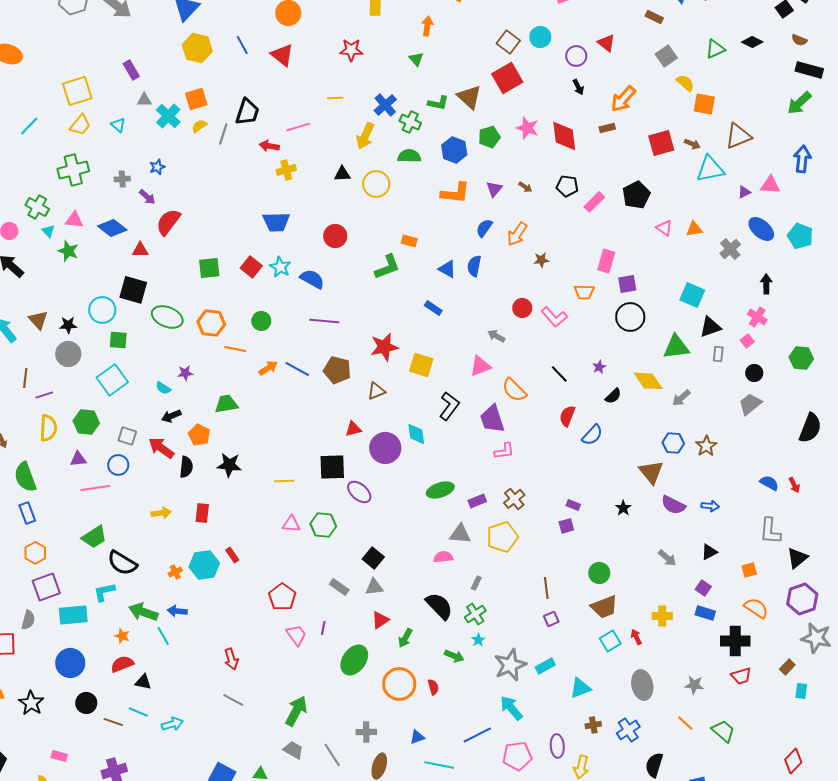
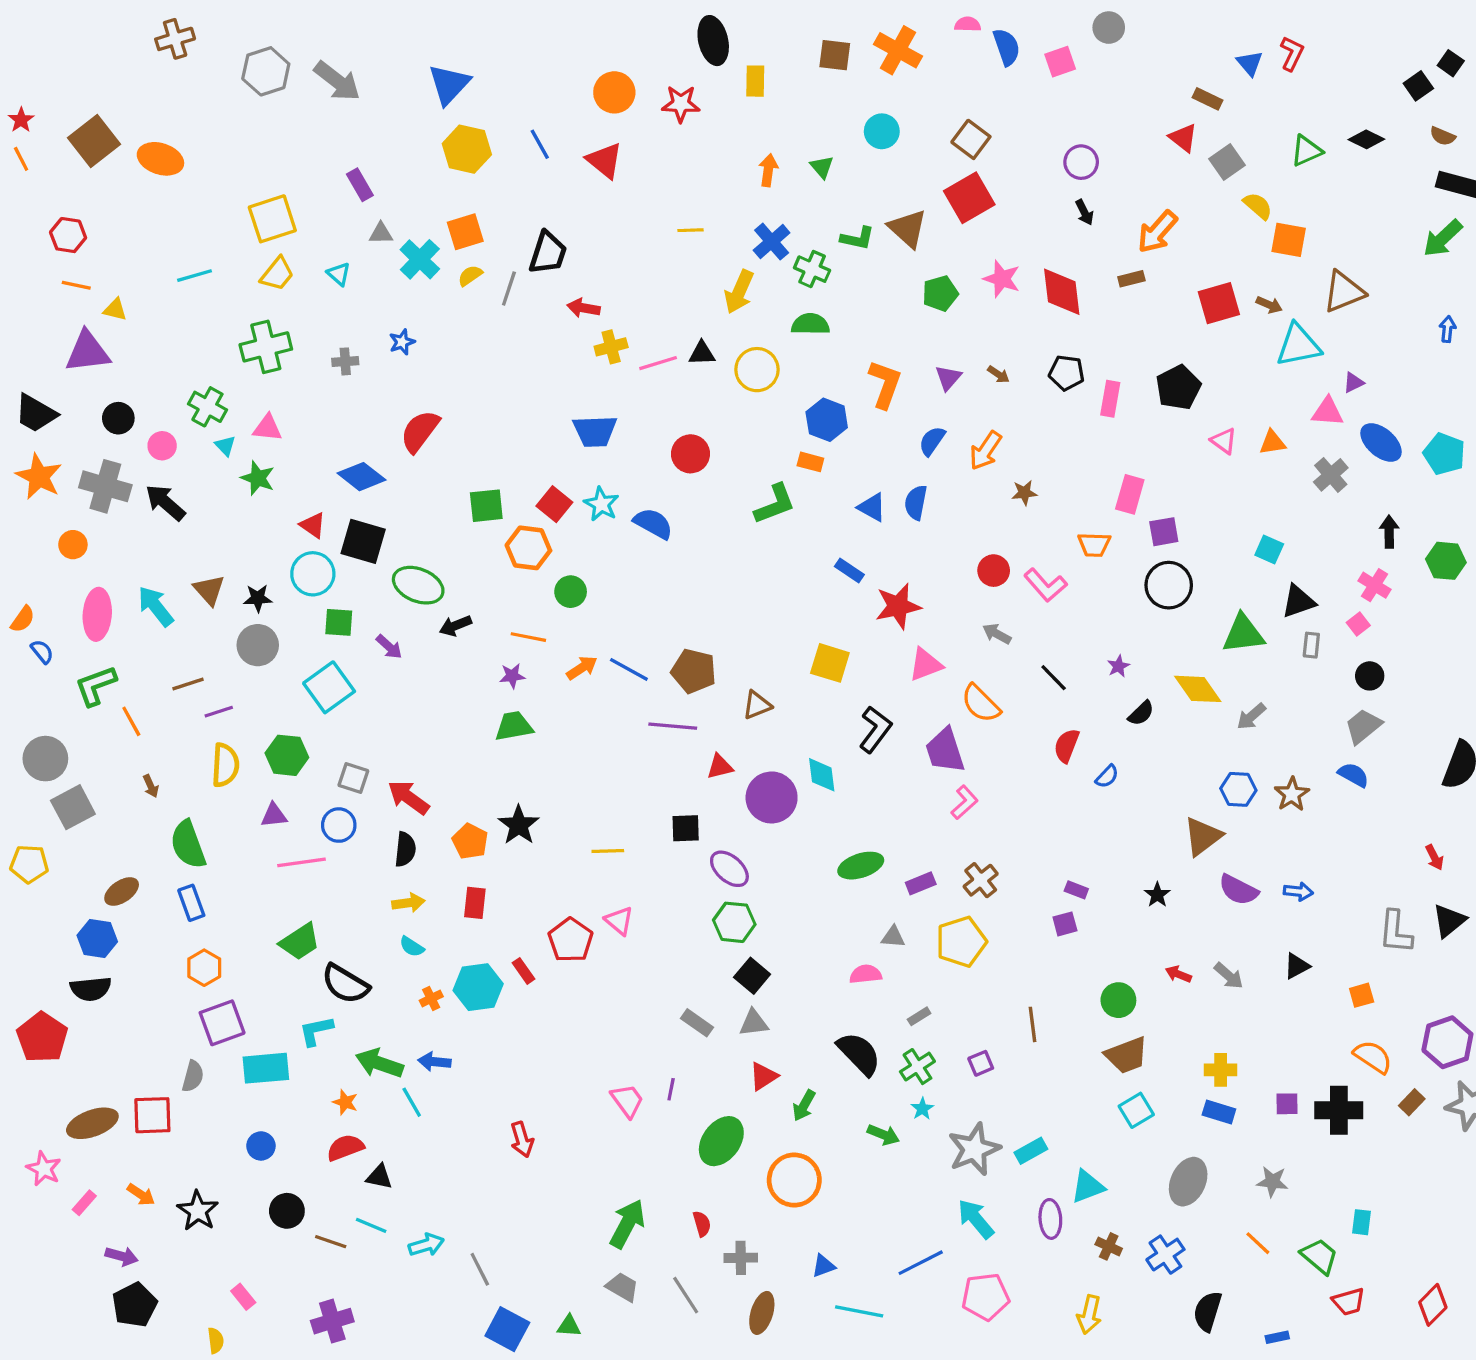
orange arrow: (427, 26) -> (768, 170), moved
cyan circle: (540, 37) -> (882, 131), moved
red triangle: (606, 43) -> (1183, 138), moved
red star: (351, 50) -> (681, 104), moved
cyan line: (29, 126) -> (195, 276), turned 30
pink line: (298, 127) -> (658, 363), moved
blue hexagon: (454, 150) -> (827, 420), moved
blue arrow: (802, 159) -> (1447, 329), size x0.6
pink triangle: (770, 185) -> (1328, 412), moved
orange L-shape: (455, 193) -> (885, 384), turned -76
purple arrow: (147, 197) -> (389, 647), moved
pink rectangle: (594, 202) -> (1110, 399), turned -35
blue diamond: (112, 228) -> (361, 477), moved
red triangle: (140, 250) -> (313, 525), moved, turned 36
cyan square: (692, 295) -> (1269, 549), size x0.7
purple line: (324, 321) -> (673, 726), moved
orange hexagon: (211, 323) -> (528, 548), moved
gray arrow: (496, 336) -> (997, 634), moved
red star: (384, 347) -> (898, 606), moved
green hexagon: (801, 358) -> (1446, 561), moved
purple star: (185, 373) -> (512, 676), moved
brown line: (25, 378) -> (188, 684), turned 66
cyan semicircle: (163, 388) -> (412, 947), moved
black arrow: (171, 416) -> (455, 626), moved
orange pentagon: (199, 435) -> (470, 841), moved
blue semicircle: (592, 435) -> (1107, 776), size x0.7
pink L-shape: (504, 451) -> (964, 802), turned -35
black star: (229, 465) -> (519, 825), turned 30
black semicircle: (186, 467) -> (405, 849), moved
black square: (332, 467) -> (686, 828), size x0.7
brown triangle: (651, 472) -> (1203, 836), turned 32
blue semicircle: (769, 483) -> (1353, 775), moved
pink triangle: (291, 524) -> (619, 921), turned 36
green hexagon: (323, 525) -> (734, 922), moved
gray triangle: (460, 534) -> (893, 937), size x0.7
black triangle: (797, 558) -> (1449, 921), moved
gray rectangle: (476, 583) -> (919, 1016), turned 32
purple square: (703, 588) -> (1287, 1104), moved, turned -35
red pentagon: (282, 597) -> (571, 940), moved
blue rectangle: (705, 613) -> (1219, 1112), moved
purple square: (551, 619) -> (981, 1063), moved
red arrow: (636, 637) -> (1178, 974), moved, turned -42
blue circle: (70, 663) -> (261, 1146), size x0.6
brown rectangle: (787, 667) -> (1412, 1102), moved
red trapezoid: (741, 676) -> (1349, 1302), moved
gray ellipse: (642, 685) -> (1188, 1182), turned 36
red semicircle: (433, 687) -> (702, 1224), moved
cyan rectangle: (801, 691) -> (1362, 1222), moved
gray line: (233, 700) -> (480, 1269), moved, turned 35
brown cross: (593, 725) -> (1109, 1246), turned 35
purple ellipse: (557, 746) -> (1050, 1219), moved
pink rectangle: (59, 756) -> (243, 1297), turned 35

